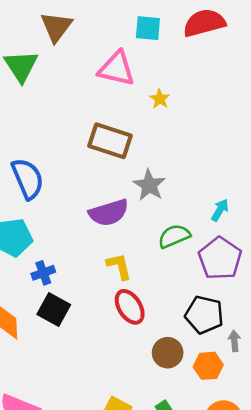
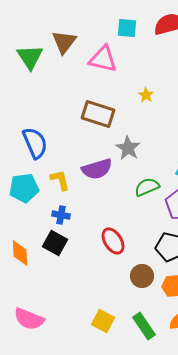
brown triangle: (56, 27) -> (64, 42), moved
yellow star: (160, 99) -> (146, 95), moved
yellow L-shape: (119, 266) -> (60, 180), moved
blue cross: (43, 273) -> (61, 215), moved, turned 30

